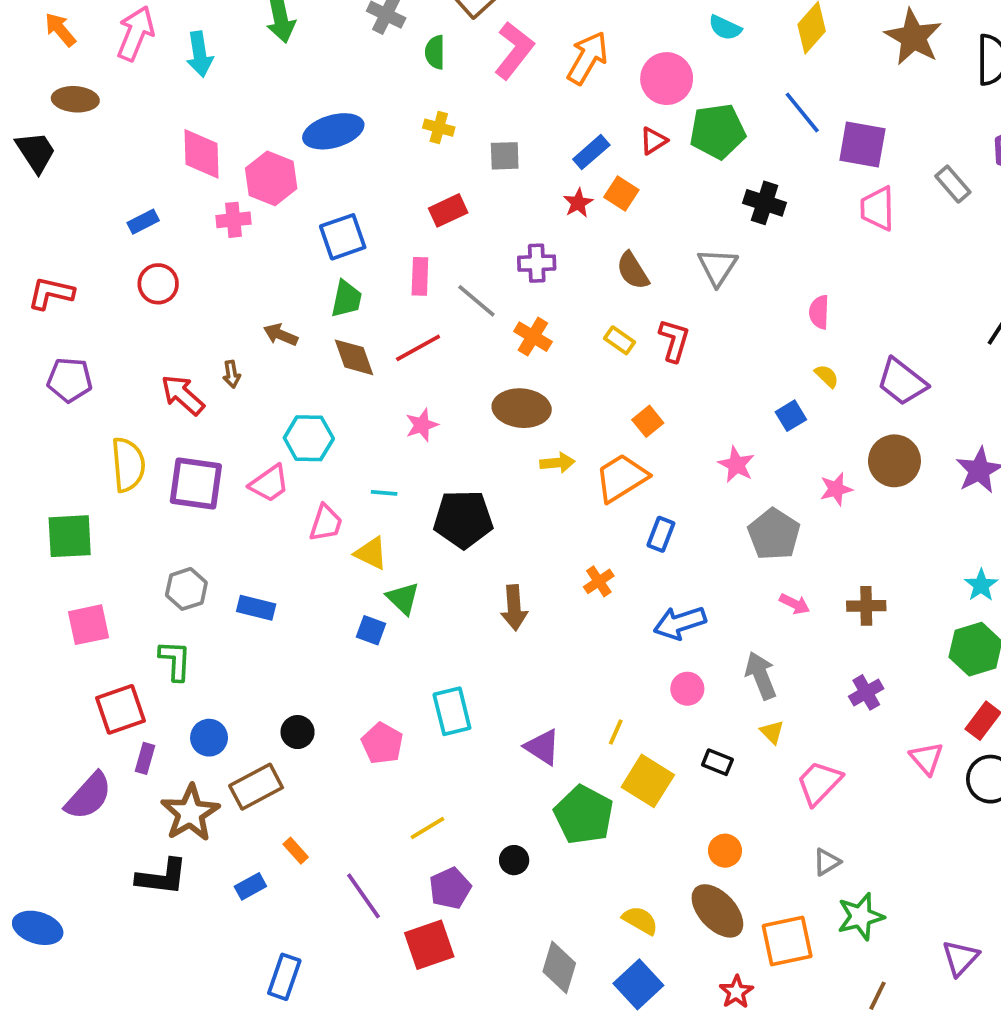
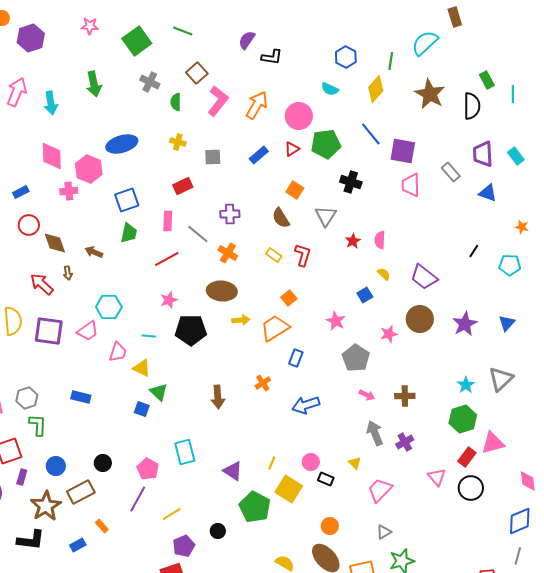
orange square: (621, 193) -> (295, 190), moved
red star: (578, 203) -> (353, 241), moved
brown diamond: (354, 357) -> (55, 243), moved
black pentagon: (463, 519) -> (191, 330), moved
gray hexagon: (186, 589) -> (27, 398), moved
gray arrow: (761, 676) -> (375, 433), moved
pink circle: (687, 689) -> (311, 462), moved
purple line: (363, 896) -> (138, 499), moved, turned 64

